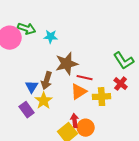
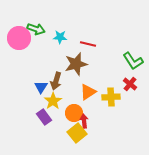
red line: (85, 78) -> (88, 44), moved
purple rectangle: (27, 110) -> (44, 117), moved
orange circle: (86, 128) -> (74, 113), moved

